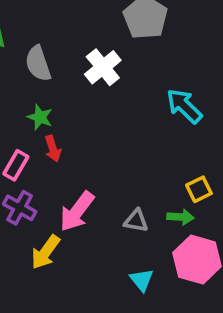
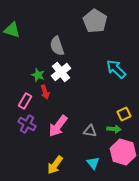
gray semicircle: (38, 64) -> (57, 46), moved
white cross: (103, 67) -> (61, 72), moved
yellow arrow: (45, 252) -> (55, 165), moved

